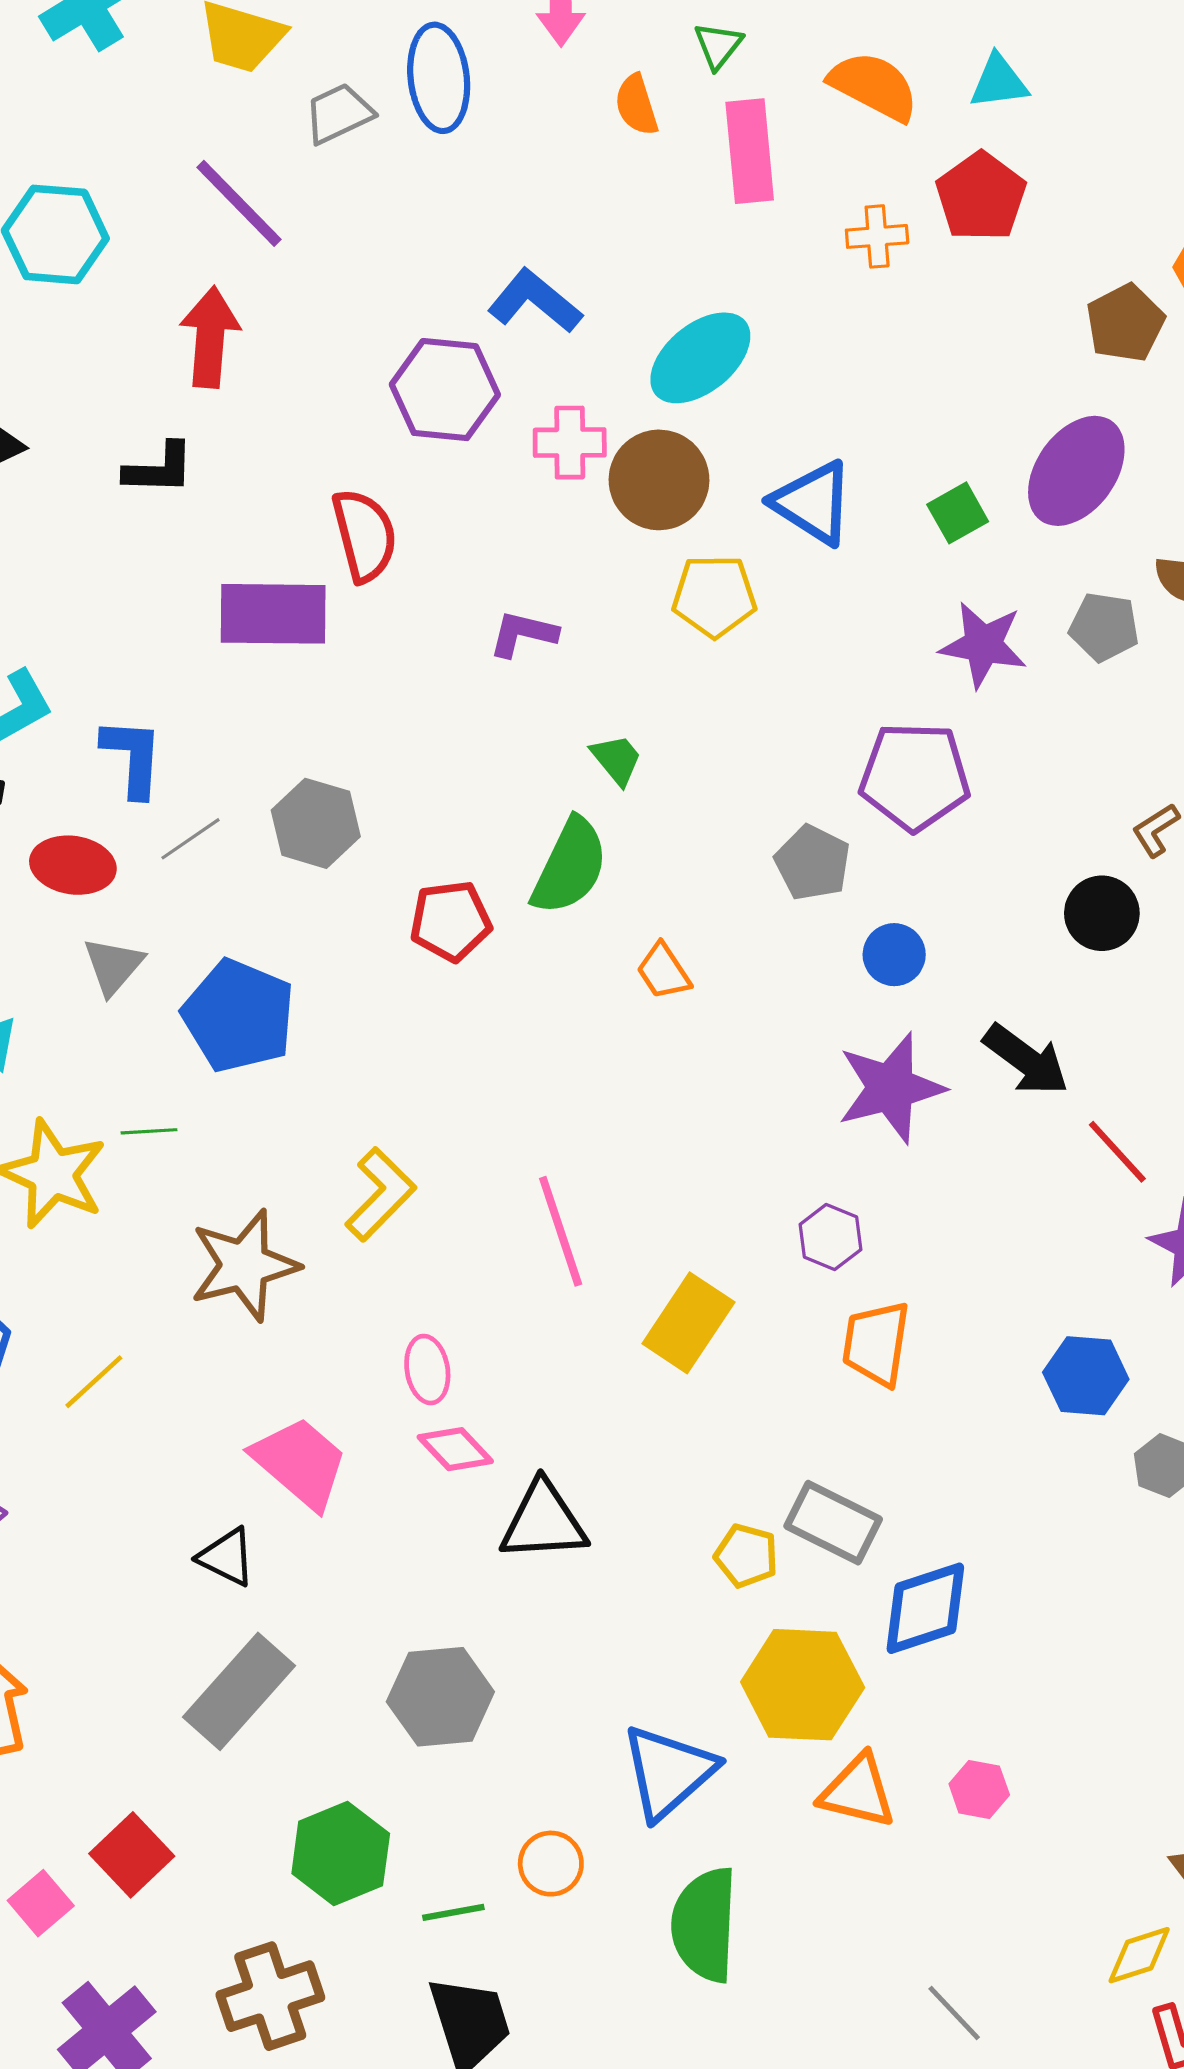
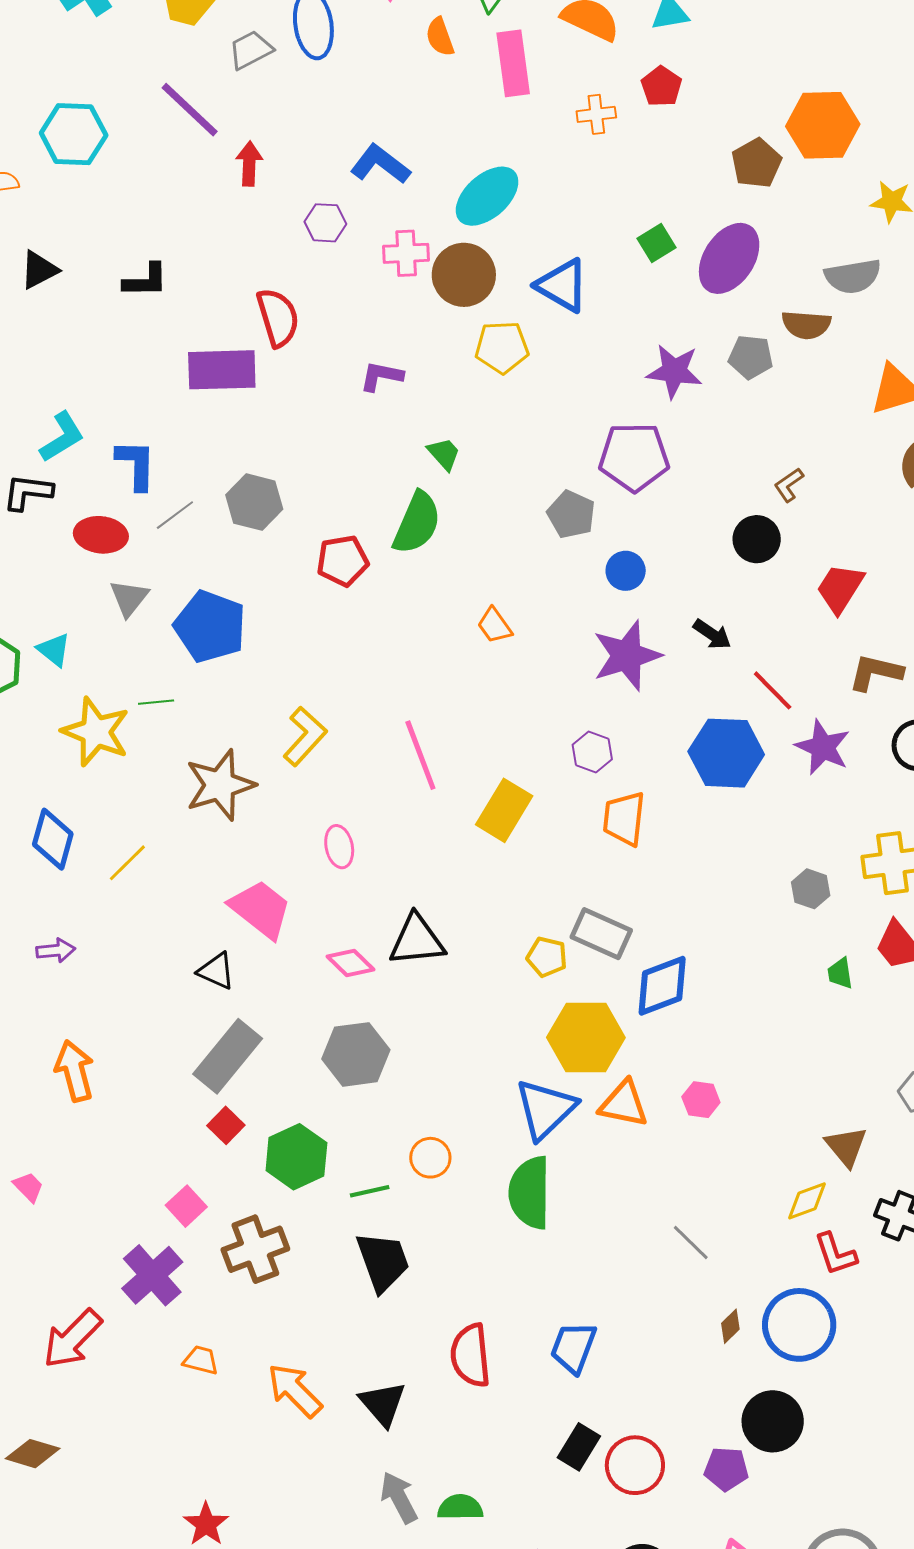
red pentagon: (981, 197) -> (661, 86), size x0.7
red arrow: (210, 337) -> (249, 164), moved, size x0.7
purple hexagon: (445, 390) -> (325, 223), size x0.6
green square: (958, 513) -> (656, 243), moved
orange trapezoid: (664, 971) -> (495, 626), moved
black arrow: (1026, 1060) -> (712, 634), size x0.7
blue hexagon: (1086, 1376) -> (726, 753), moved, size x1.4
pink diamond: (455, 1449) -> (350, 963), moved
blue triangle: (668, 1772) -> (546, 1109), moved
red square: (132, 1855) -> (226, 1125), moved, size x0.7
pink square: (41, 1903) -> (186, 1206), moved

